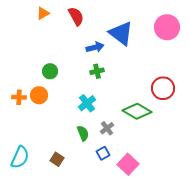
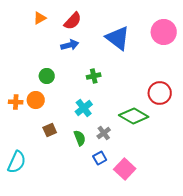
red semicircle: (76, 16) -> (73, 21), turned 72
blue arrow: (95, 47) -> (70, 45), moved
brown square: (57, 159) -> (50, 130), moved, turned 32

